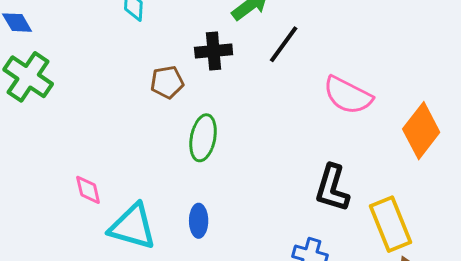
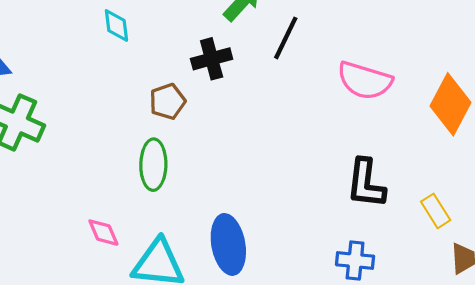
green ellipse: (203, 138) -> (153, 165), moved
blue ellipse: (199, 221) -> (228, 244), size x1.6
yellow rectangle: (391, 224) -> (436, 211), size x0.6

